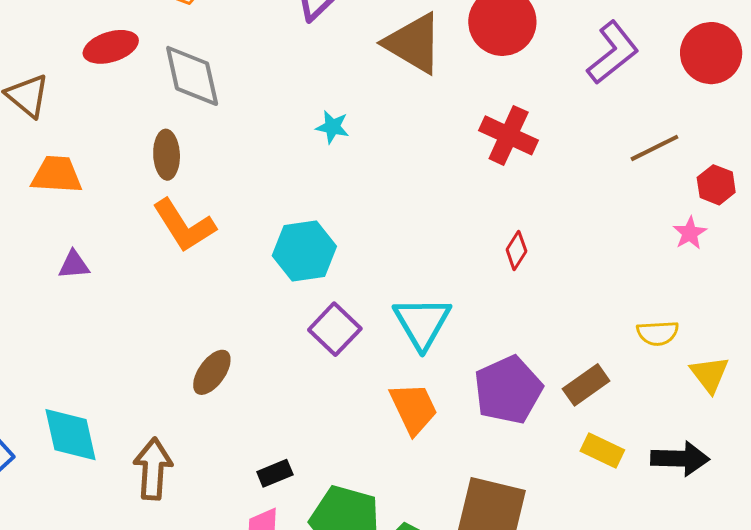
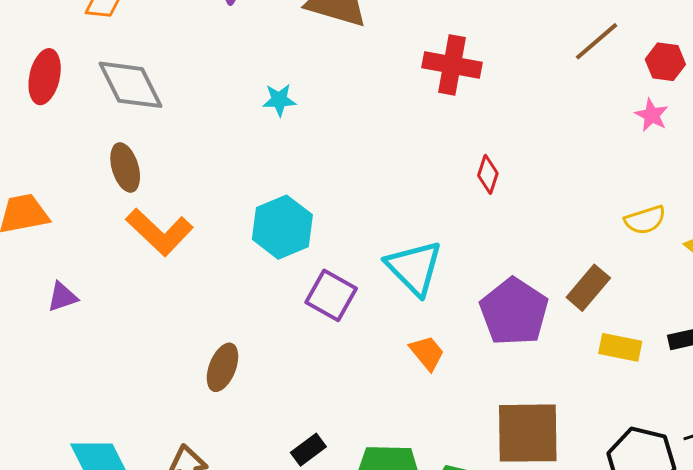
red ellipse: (111, 47) -> (45, 77), turned -46
orange trapezoid: (414, 408) -> (427, 353), size x0.7

